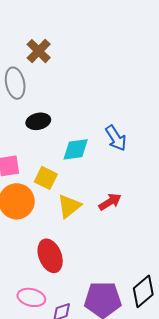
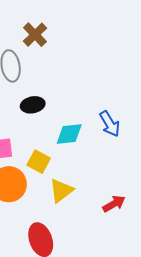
red arrow: (110, 202) -> (114, 204), moved

